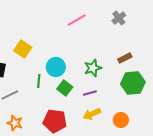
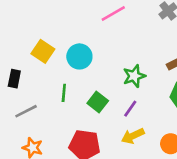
cyan circle: (56, 67) -> (79, 56), moved
purple line: (90, 93) -> (130, 109), turned -40

